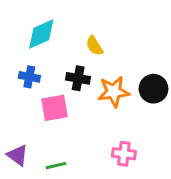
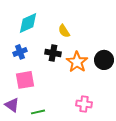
blue cross: (29, 77) -> (20, 52), turned -32
orange star: (114, 92) -> (77, 62), turned -30
pink square: (54, 108) -> (25, 80), moved

